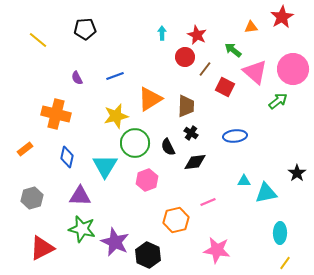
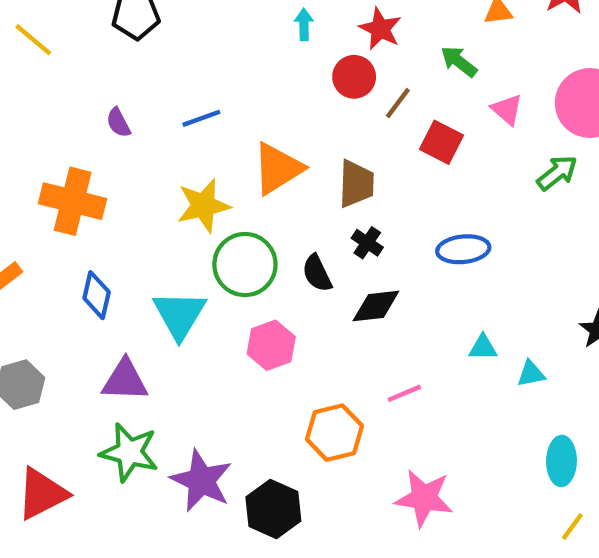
pink triangle: (255, 72) -> (507, 110), size x0.6
cyan triangle: (266, 193) -> (531, 374), size x0.6

